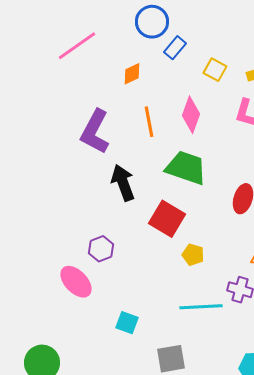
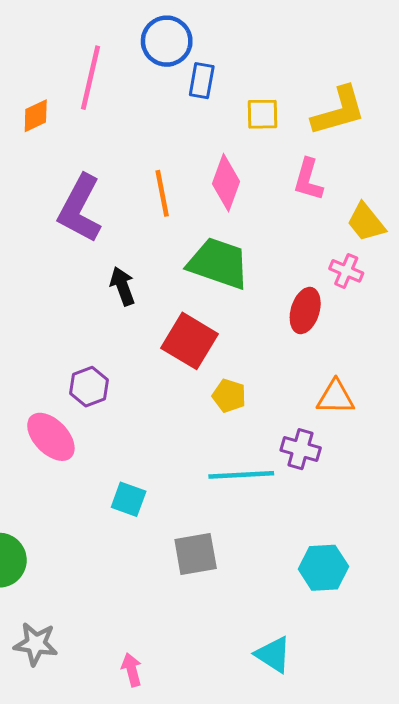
pink line: (77, 46) -> (91, 78), moved, turned -42
blue rectangle: (175, 48) -> (202, 81), turned -30
yellow square: (215, 70) -> (263, 114), turned -30
orange diamond: (132, 74) -> (36, 116), moved
black arrow: (123, 183) -> (122, 286), size x0.7

